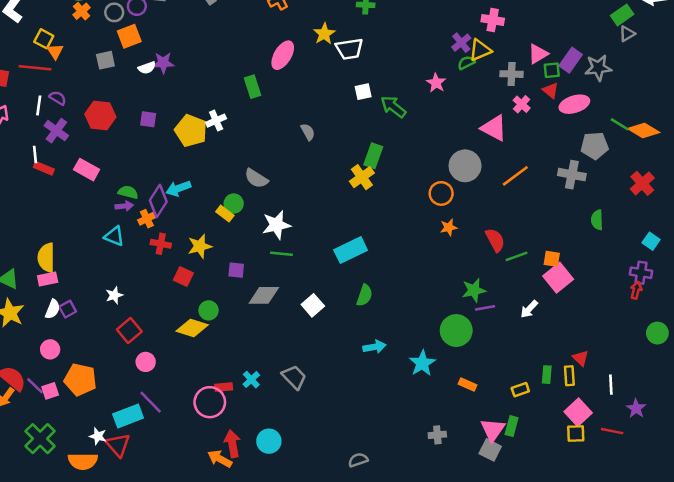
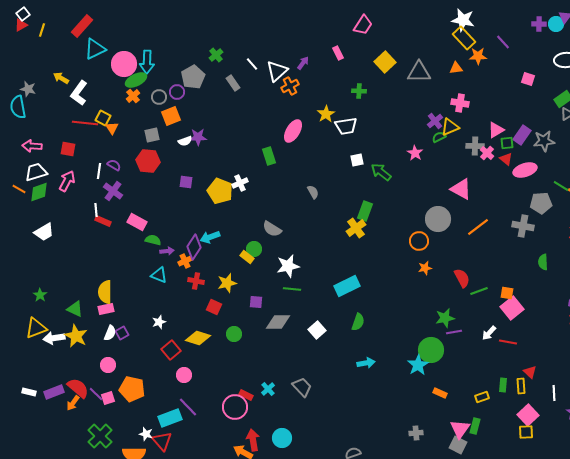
red line: (35, 68) -> (85, 123), moved
pink cross: (522, 104) -> (487, 153), moved
red hexagon: (100, 116) -> (148, 161), moved
green semicircle: (128, 192) -> (153, 240), moved
yellow diamond: (192, 328) -> (198, 338), moved
cyan star: (422, 363) -> (418, 365), moved
red rectangle: (224, 387) -> (246, 395), turned 32
red line: (612, 431) -> (508, 342), moved

